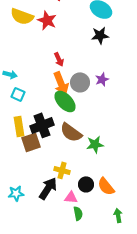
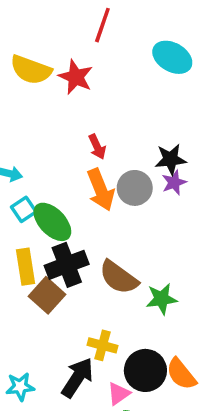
black star: (100, 35) -> (170, 159), moved
cyan square: (18, 94) -> (24, 209), turned 32
green ellipse: (65, 101) -> (52, 222), moved
brown square: (31, 142) -> (47, 295), turned -30
black circle: (86, 184) -> (145, 370), size x1.5
pink triangle: (71, 197) -> (119, 394), turned -40

